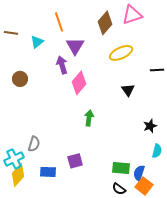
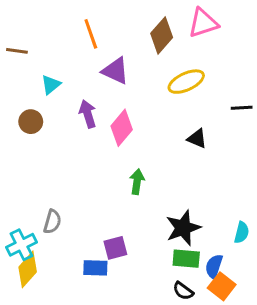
cyan triangle: (37, 42) -> (51, 85), moved
purple triangle: (75, 46) -> (115, 71), turned -36
purple arrow: (62, 65) -> (88, 114), moved
black triangle: (128, 90) -> (197, 139), turned -32
black star: (150, 126) -> (183, 228), moved, size x1.6
blue rectangle: (48, 172) -> (95, 268), moved

